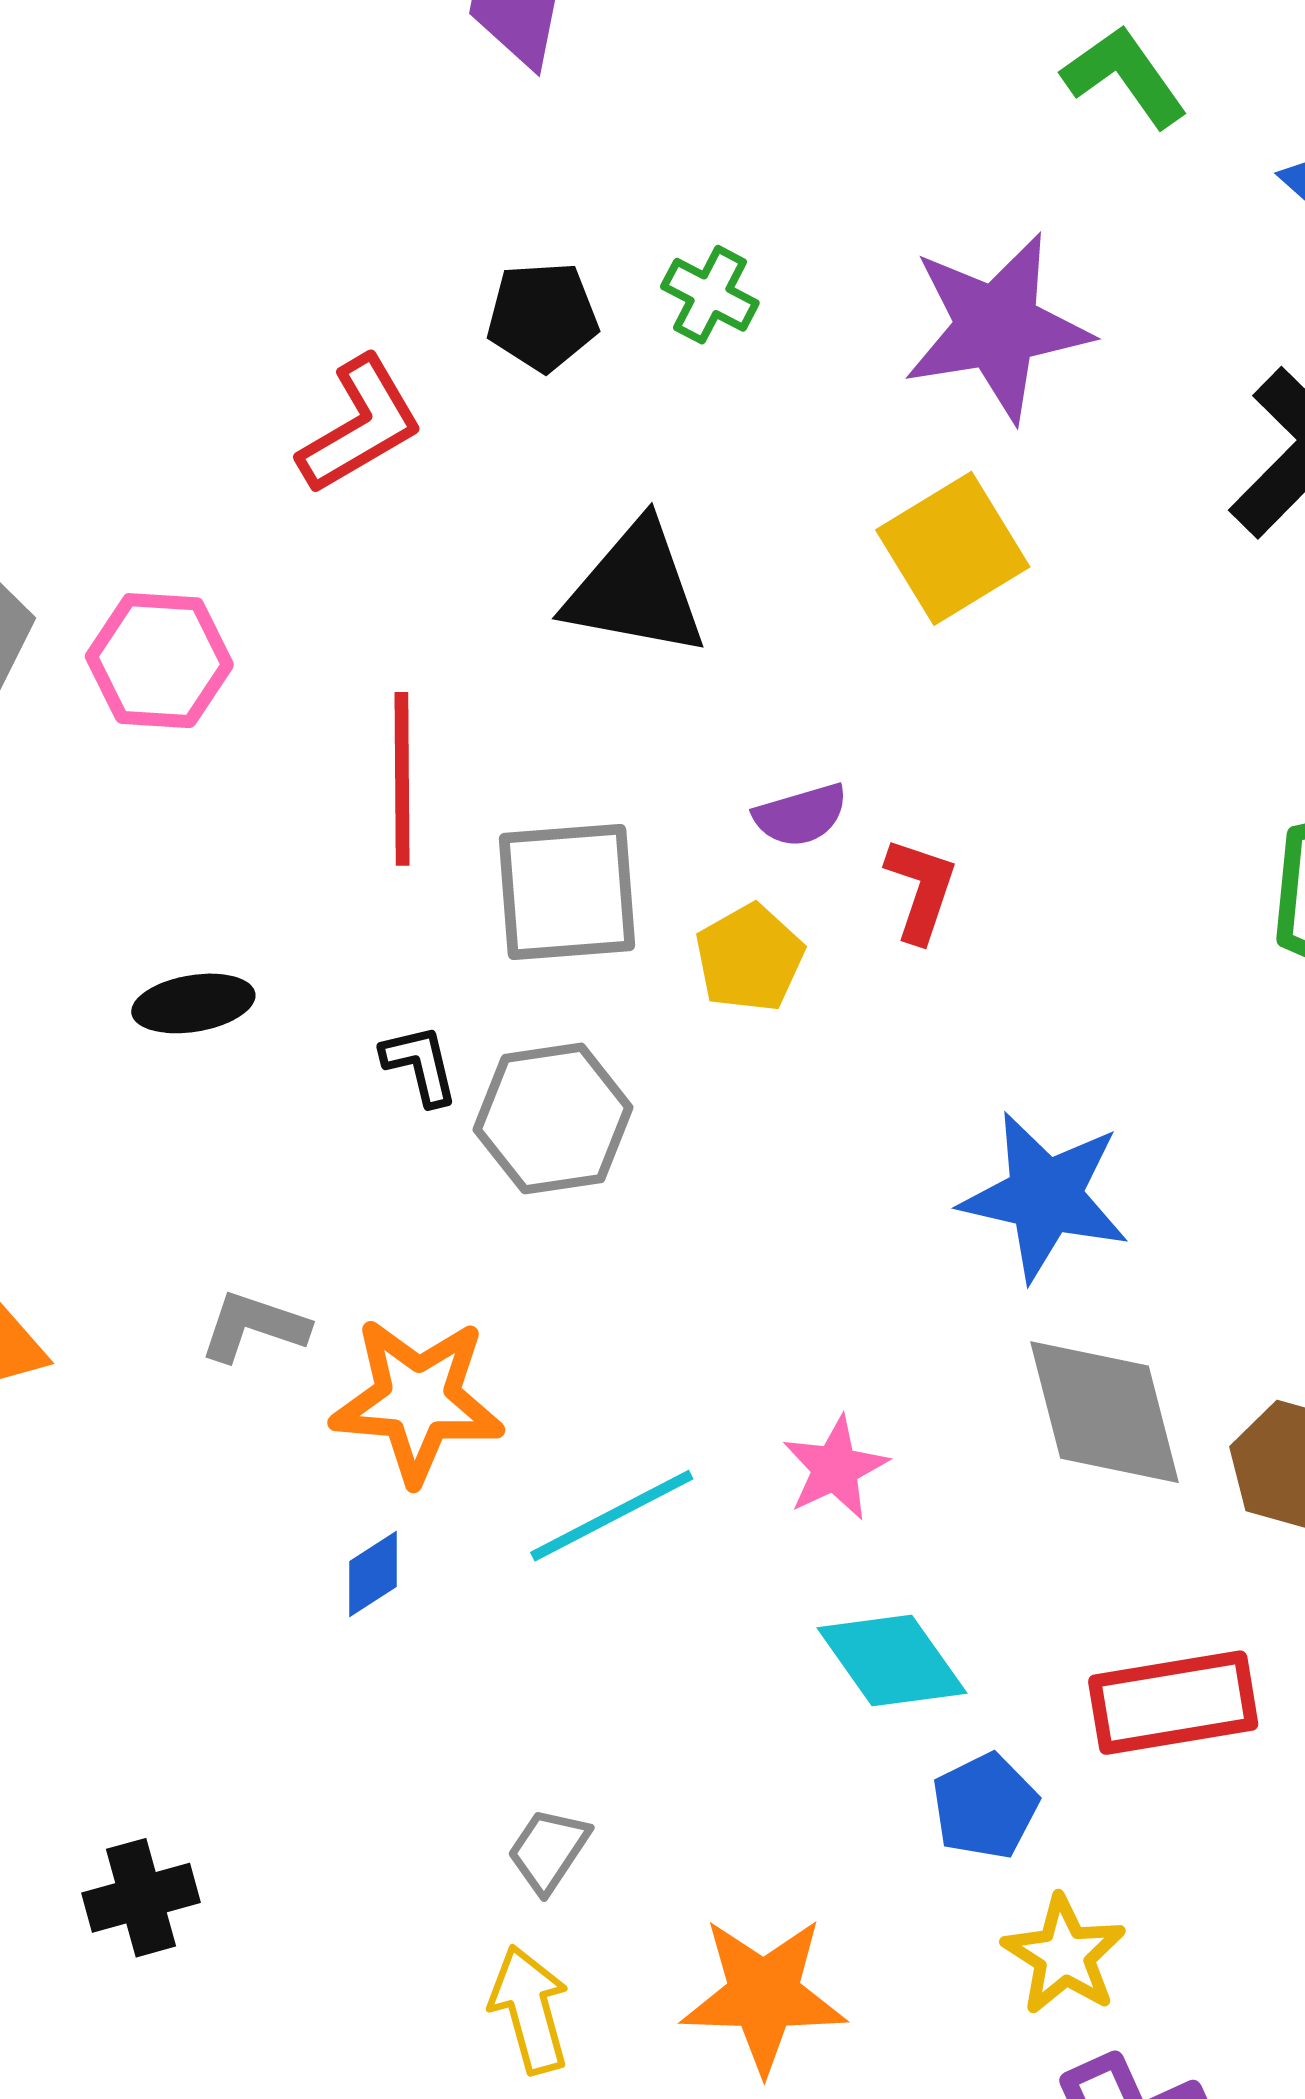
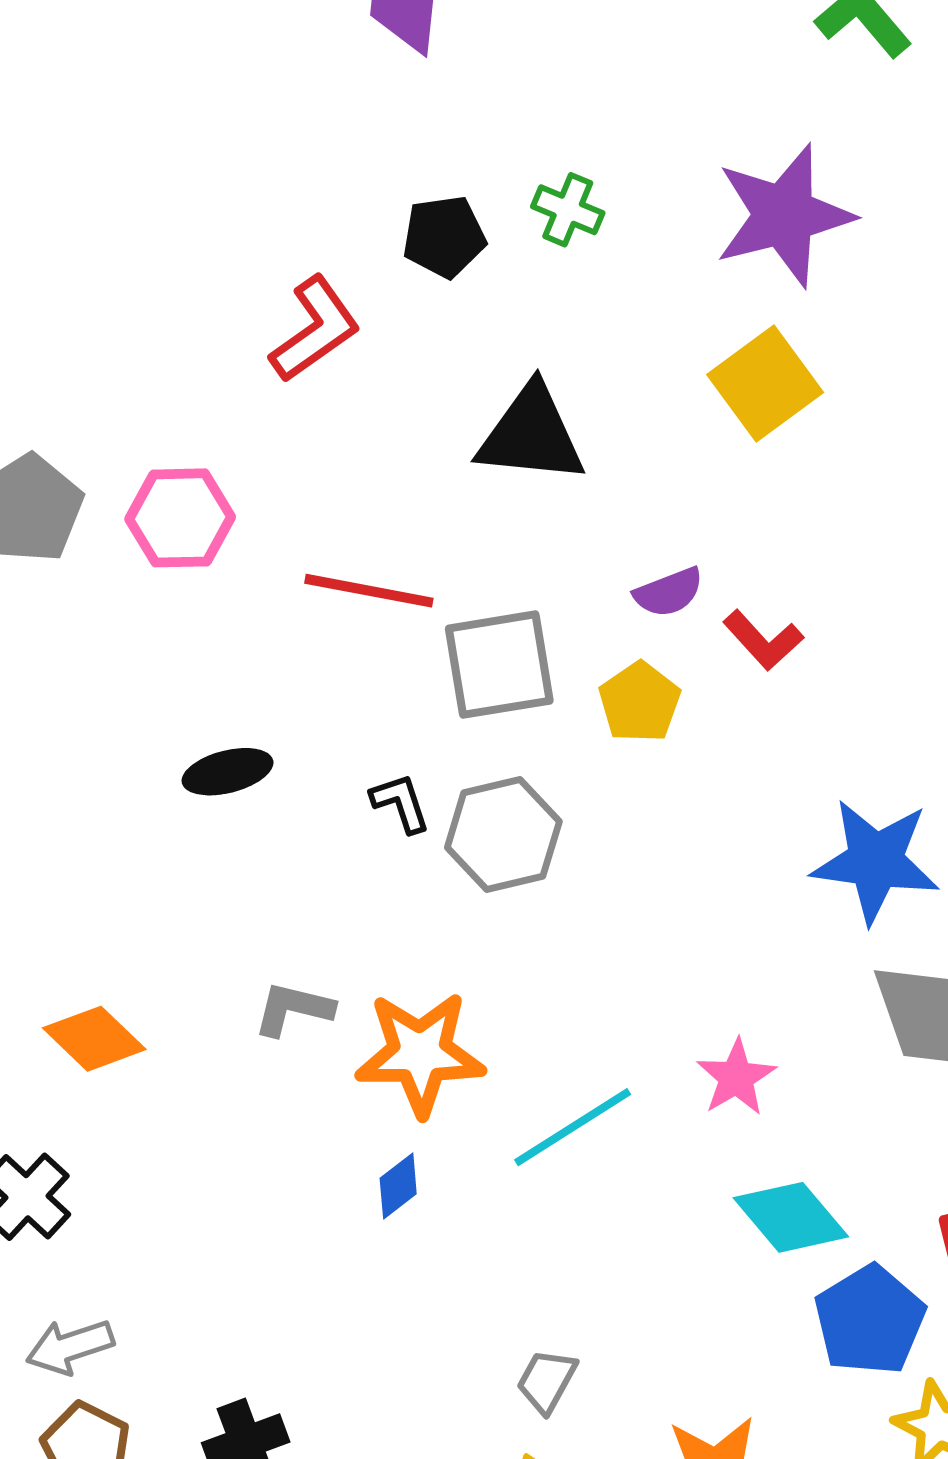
red line: (402, 779) -> (369, 591), turned -74
red L-shape: (921, 890) -> (763, 640), turned 124
blue pentagon: (985, 1806) -> (870, 1320), size x1.4

